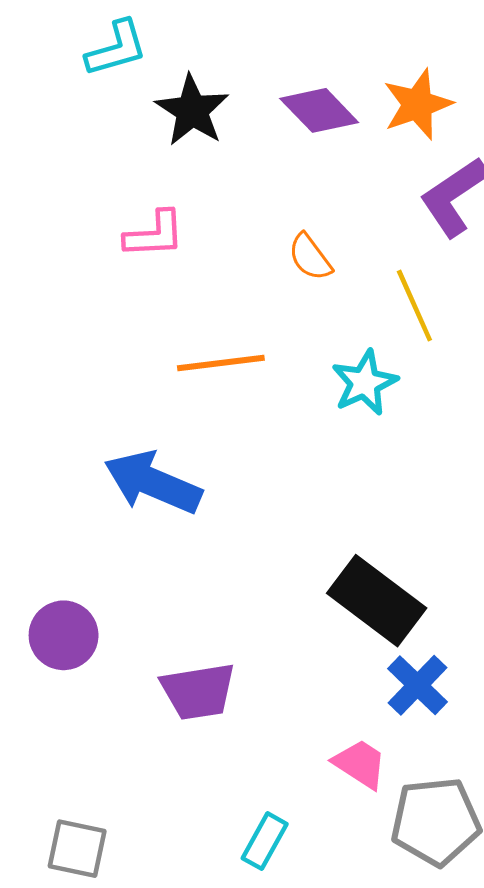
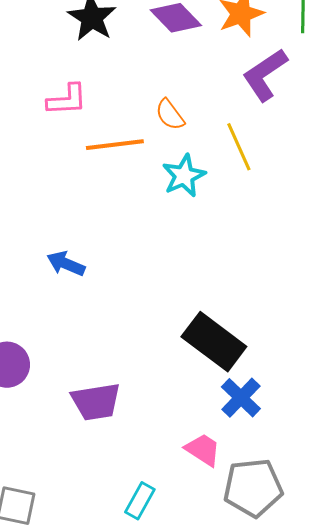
orange line: (221, 363) -> (115, 145), moved
cyan star: (365, 383) -> (184, 176), moved
blue arrow: (153, 483) -> (66, 264), size x0.6

